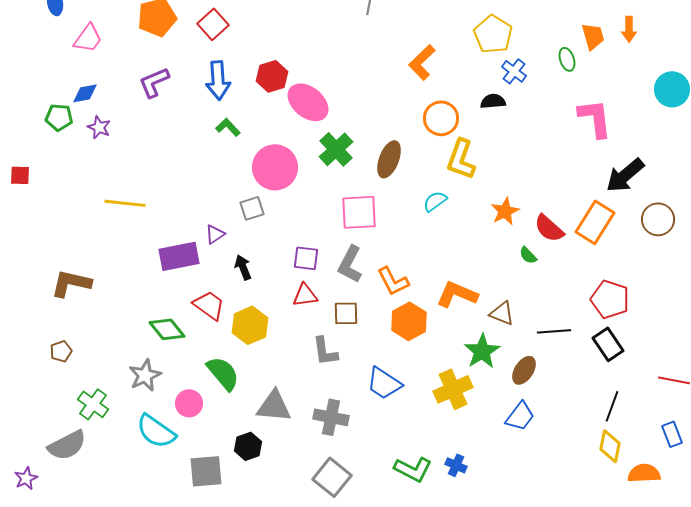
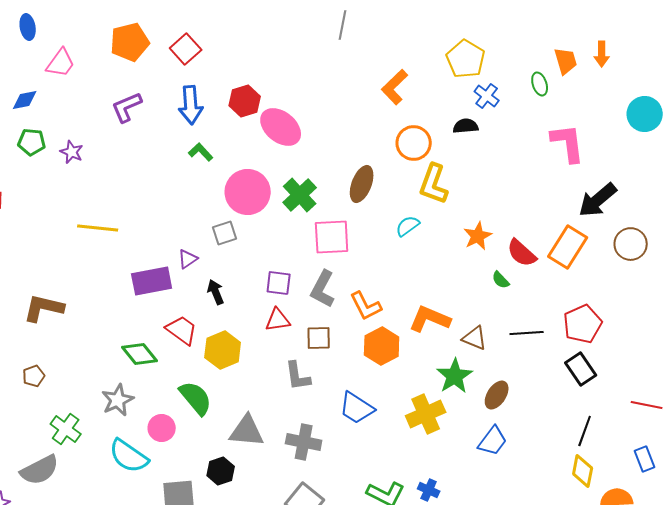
blue diamond: (85, 93) -> (25, 100), moved
green cross: (336, 149) -> (300, 195), moved
red pentagon: (610, 299) -> (583, 324), turned 30
black line: (554, 331) -> (527, 333), moved

